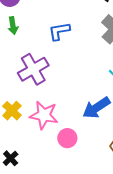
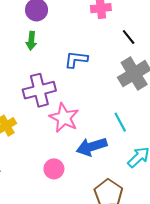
pink star: (44, 115) -> (64, 118), moved

